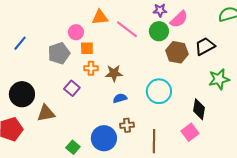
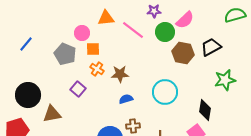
purple star: (160, 10) -> (154, 11), moved
gray pentagon: (59, 53) -> (65, 54), turned -30
orange cross: (91, 68) -> (97, 69), turned 32

